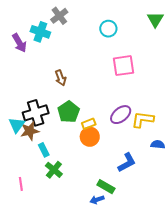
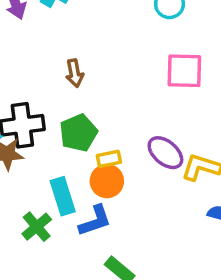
purple ellipse: (121, 115) -> (165, 153), turned 70
cyan rectangle: (44, 150) -> (63, 196), moved, size x1.5
blue L-shape: (127, 163) -> (95, 221), moved

